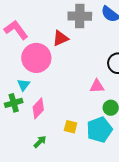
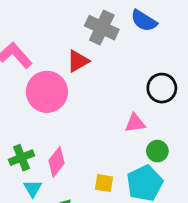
gray cross: (80, 16) -> (102, 28), turned 30
cyan triangle: (24, 85) -> (33, 188), moved

